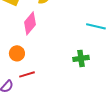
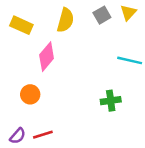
red line: (27, 74) -> (43, 135), moved

